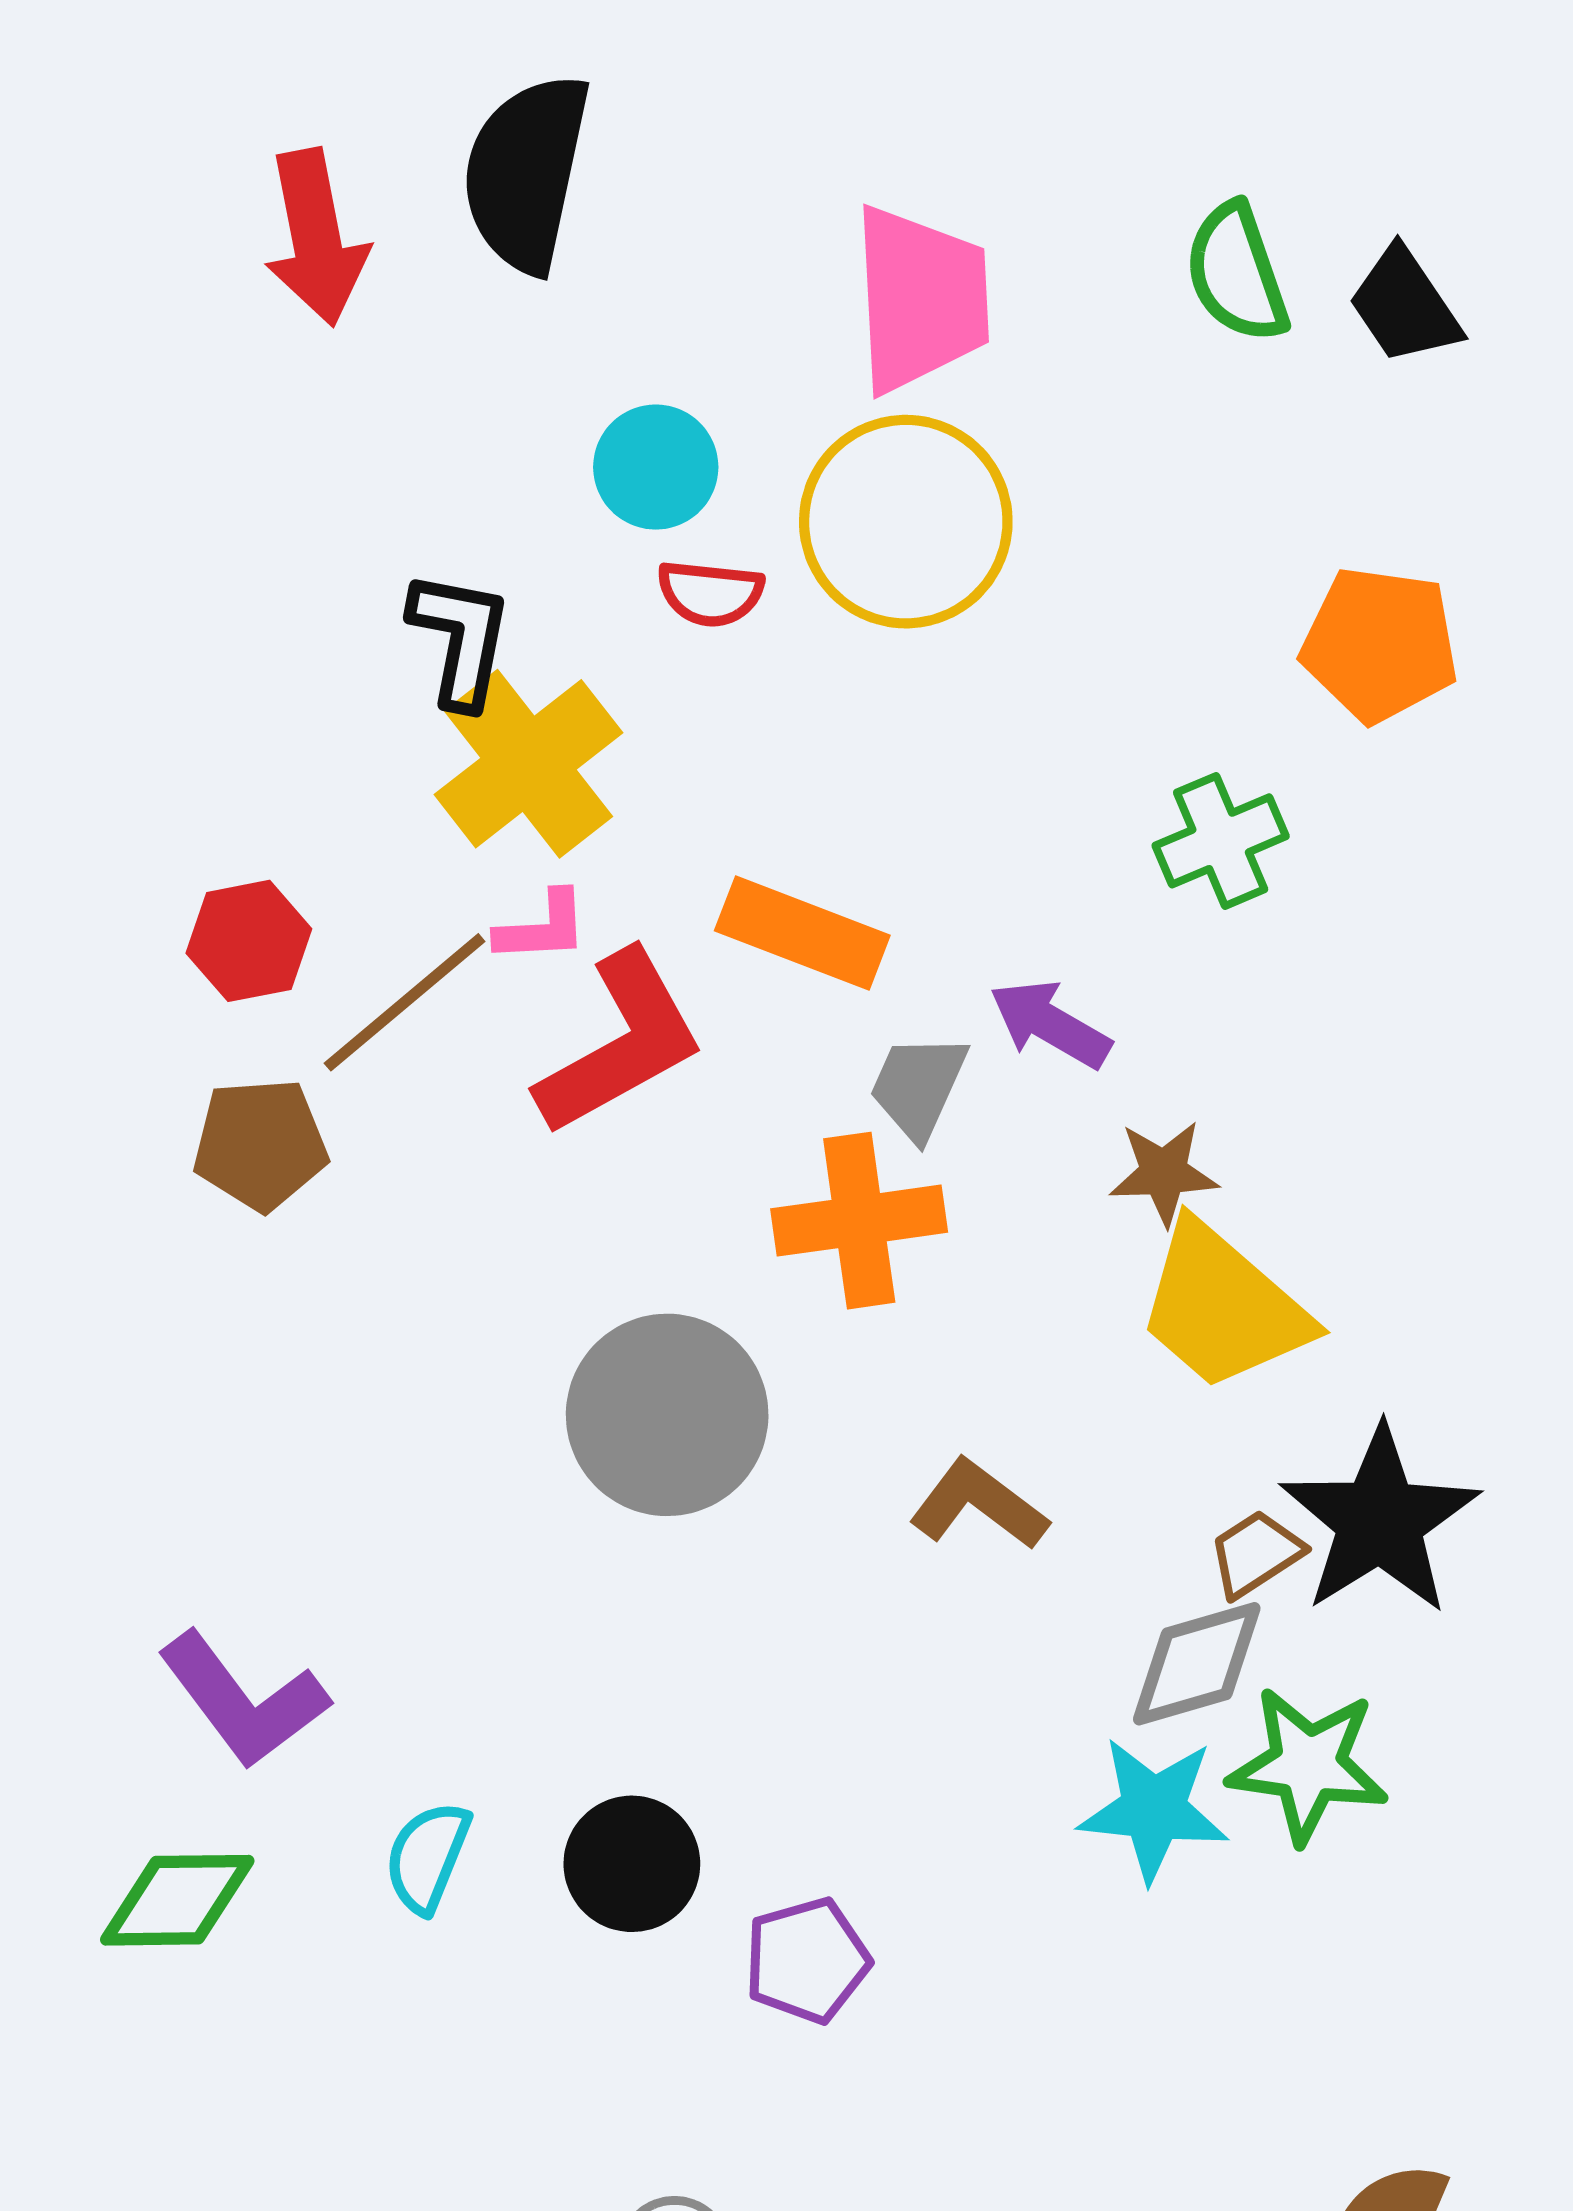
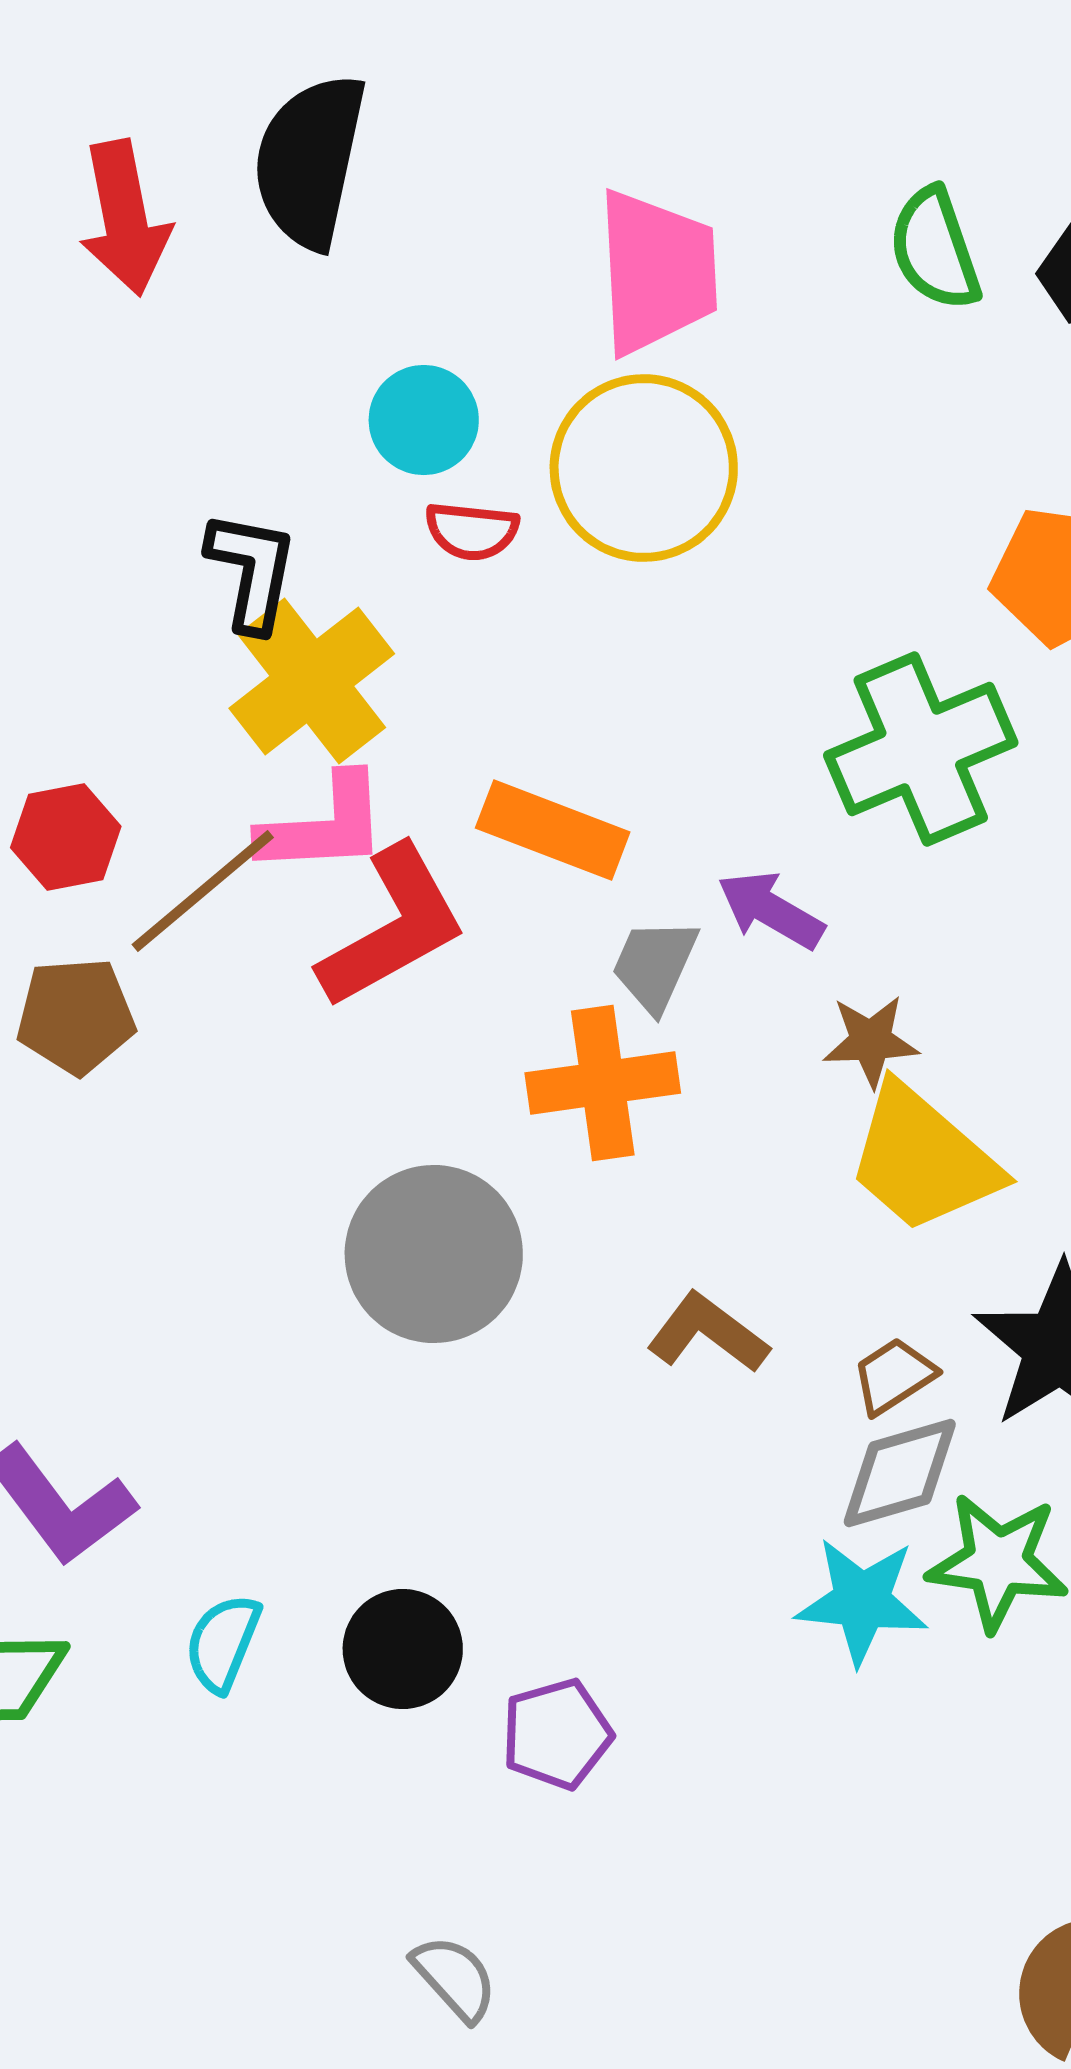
green cross: (1221, 841) -> (921, 749), size x1.6
pink L-shape: (542, 927) -> (324, 825), size x1.6
brown trapezoid: (1256, 1554) -> (894, 1376), moved

